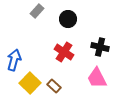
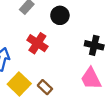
red cross: (64, 52) -> (37, 43), moved

